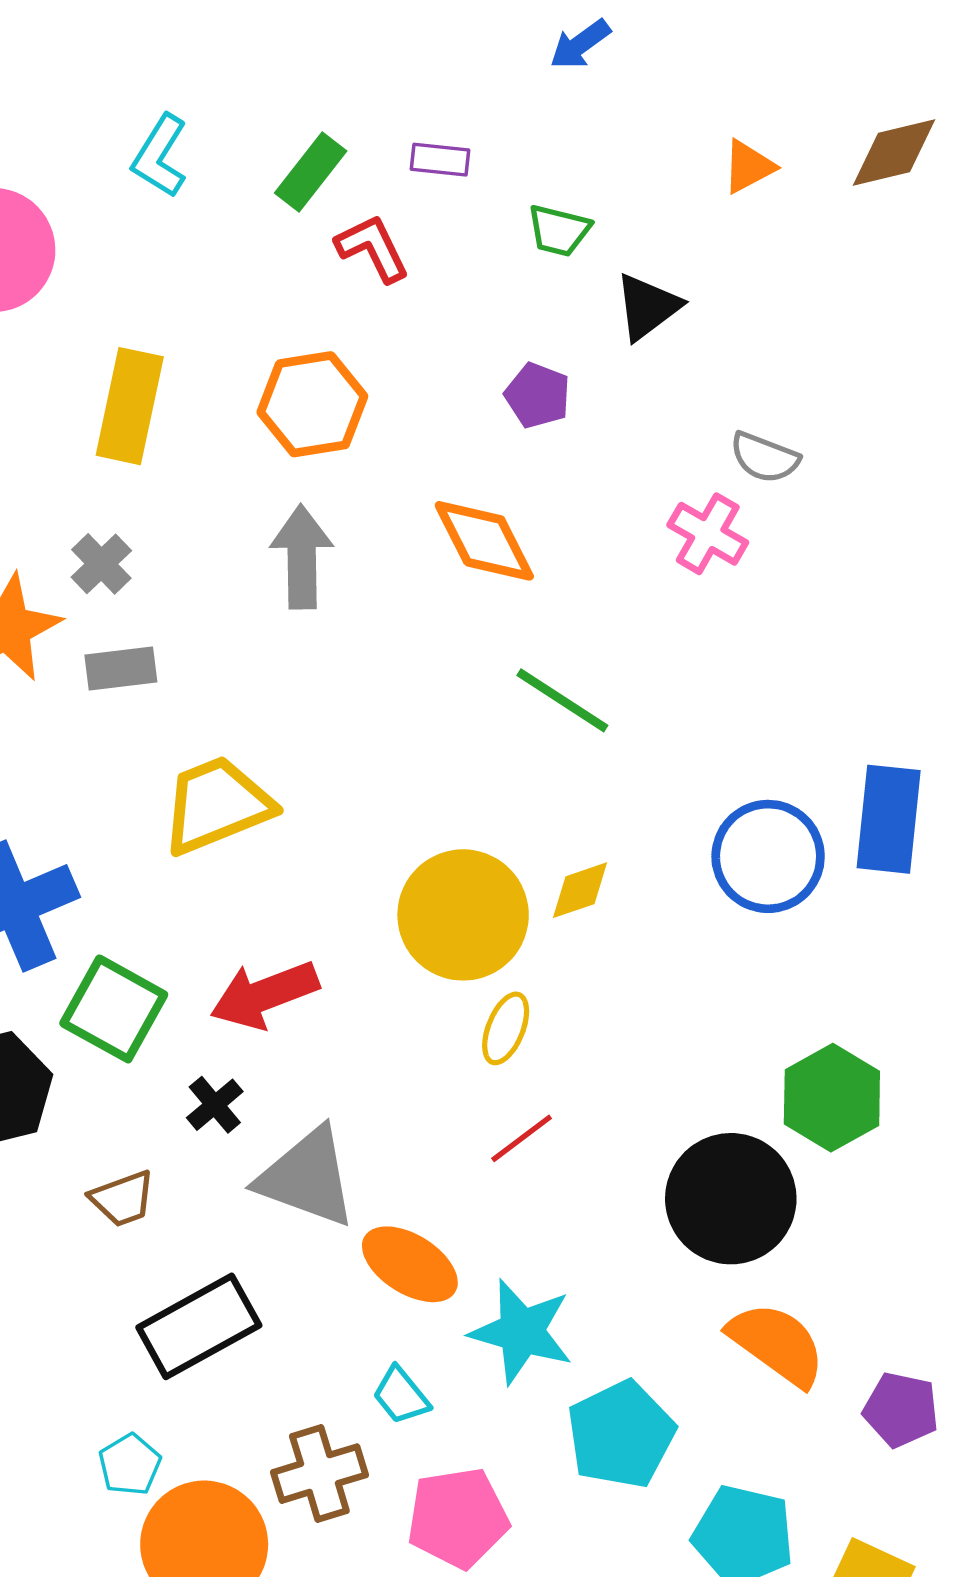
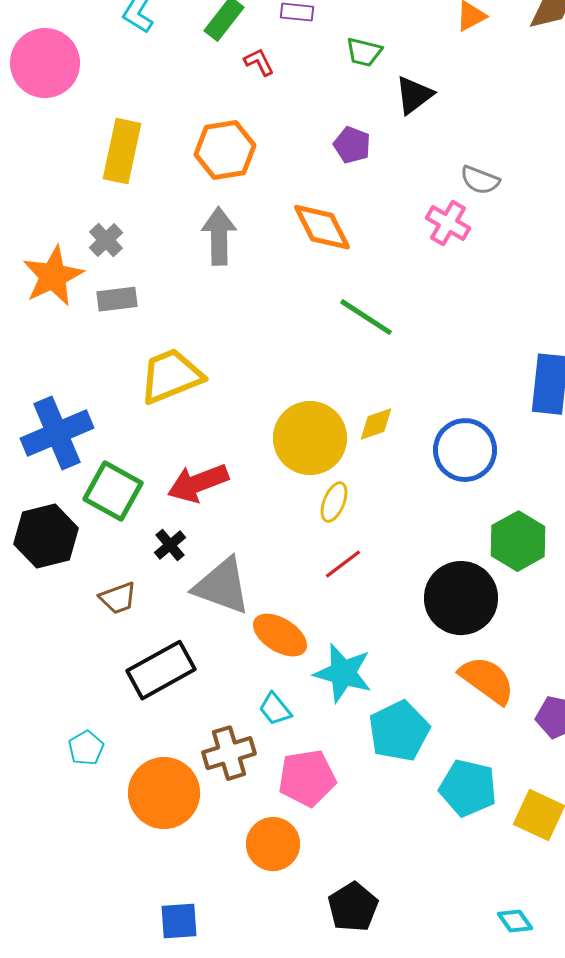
red L-shape: (373, 248) -> (259, 62), size x0.7
blue circle: (768, 856) -> (465, 450), moved
cyan pentagon: (130, 1465) -> (86, 748), moved

